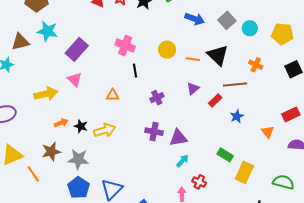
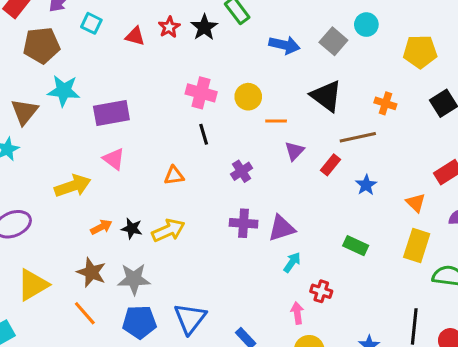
cyan circle: (250, 28) -> (366, 25), moved
brown triangle: (20, 42) -> (24, 112), turned -30
pink cross: (125, 46) -> (201, 93), moved
purple rectangle: (77, 49) -> (111, 113), turned 45
orange line: (193, 59) -> (276, 121), moved
brown star: (51, 152) -> (91, 272), turned -30
yellow rectangle: (244, 172) -> (417, 246), moved
orange line: (33, 174) -> (85, 313), moved
blue pentagon: (78, 188) -> (139, 322), turned -30

